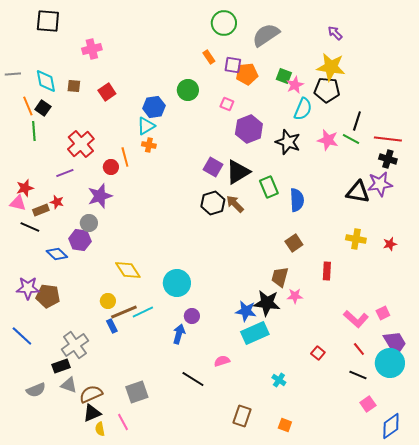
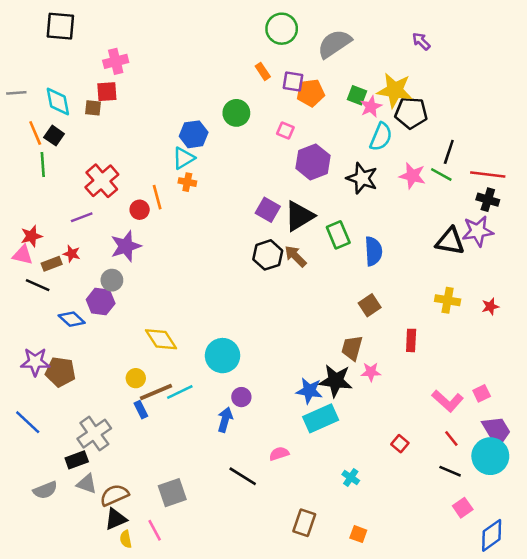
yellow star: (331, 67) -> (395, 90), moved
red square: (107, 92) -> (107, 92), moved, turned 30

